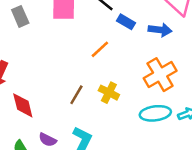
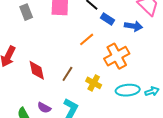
orange cross: (160, 75) -> (117, 56), moved
yellow cross: (109, 93) -> (94, 83), moved
red diamond: (23, 105) -> (37, 70), moved

